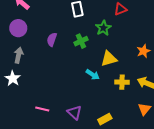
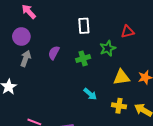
gray arrow: (19, 55) -> (26, 58), moved
yellow triangle: (109, 59) -> (121, 77), moved

